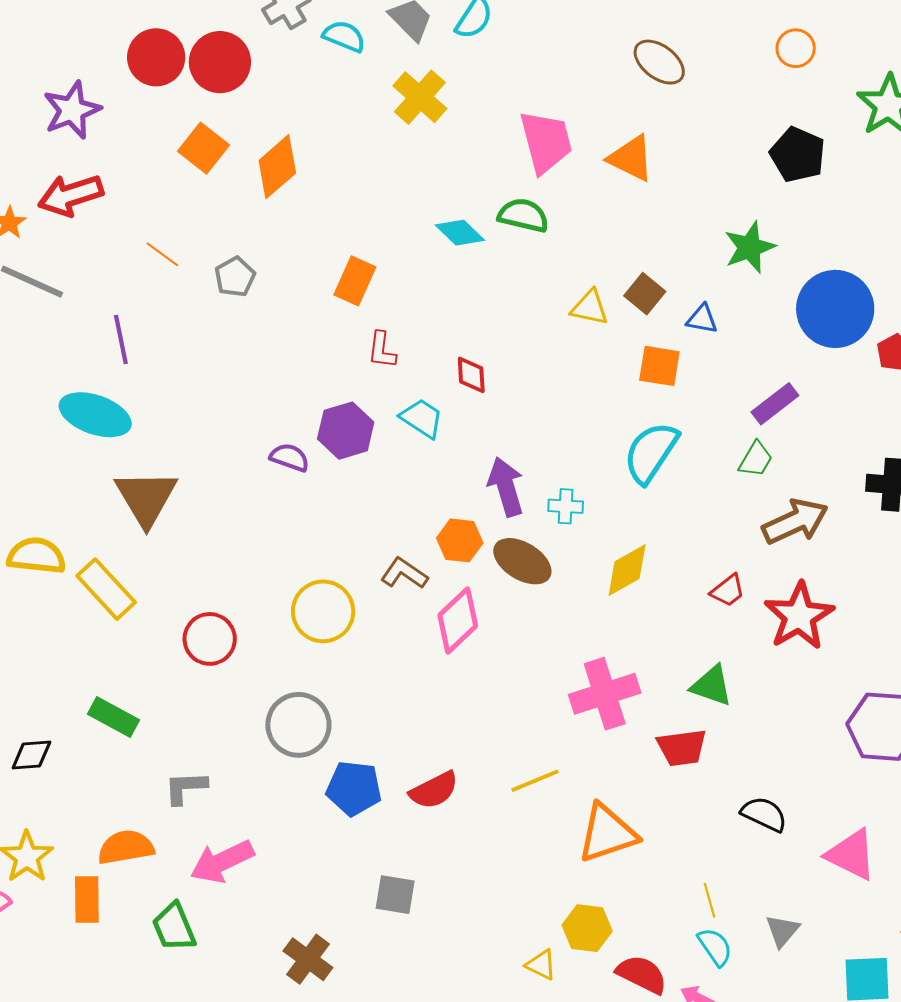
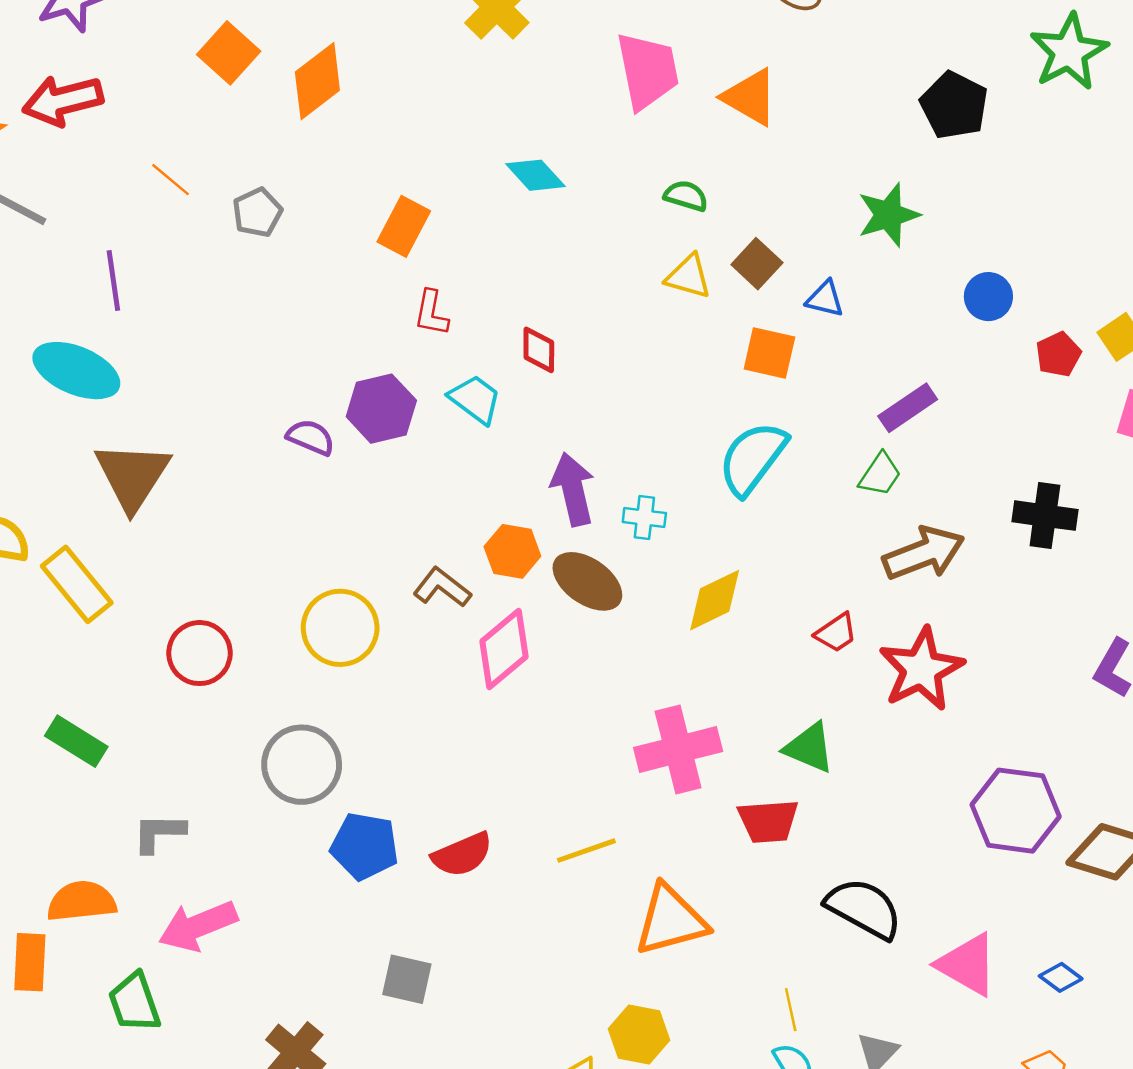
green semicircle: (523, 215) -> (686, 196), moved, size x0.7
blue circle: (835, 309) -> (988, 297), size x0.5
black semicircle: (764, 814) -> (864, 908), size x1.4

